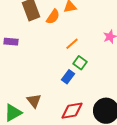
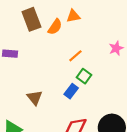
brown triangle: (34, 101) -> (35, 98), moved

